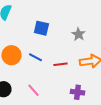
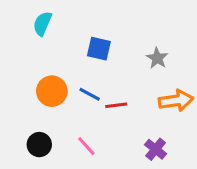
red line: (60, 64) -> (116, 105), moved
purple cross: (77, 92) -> (156, 149), turned 32

